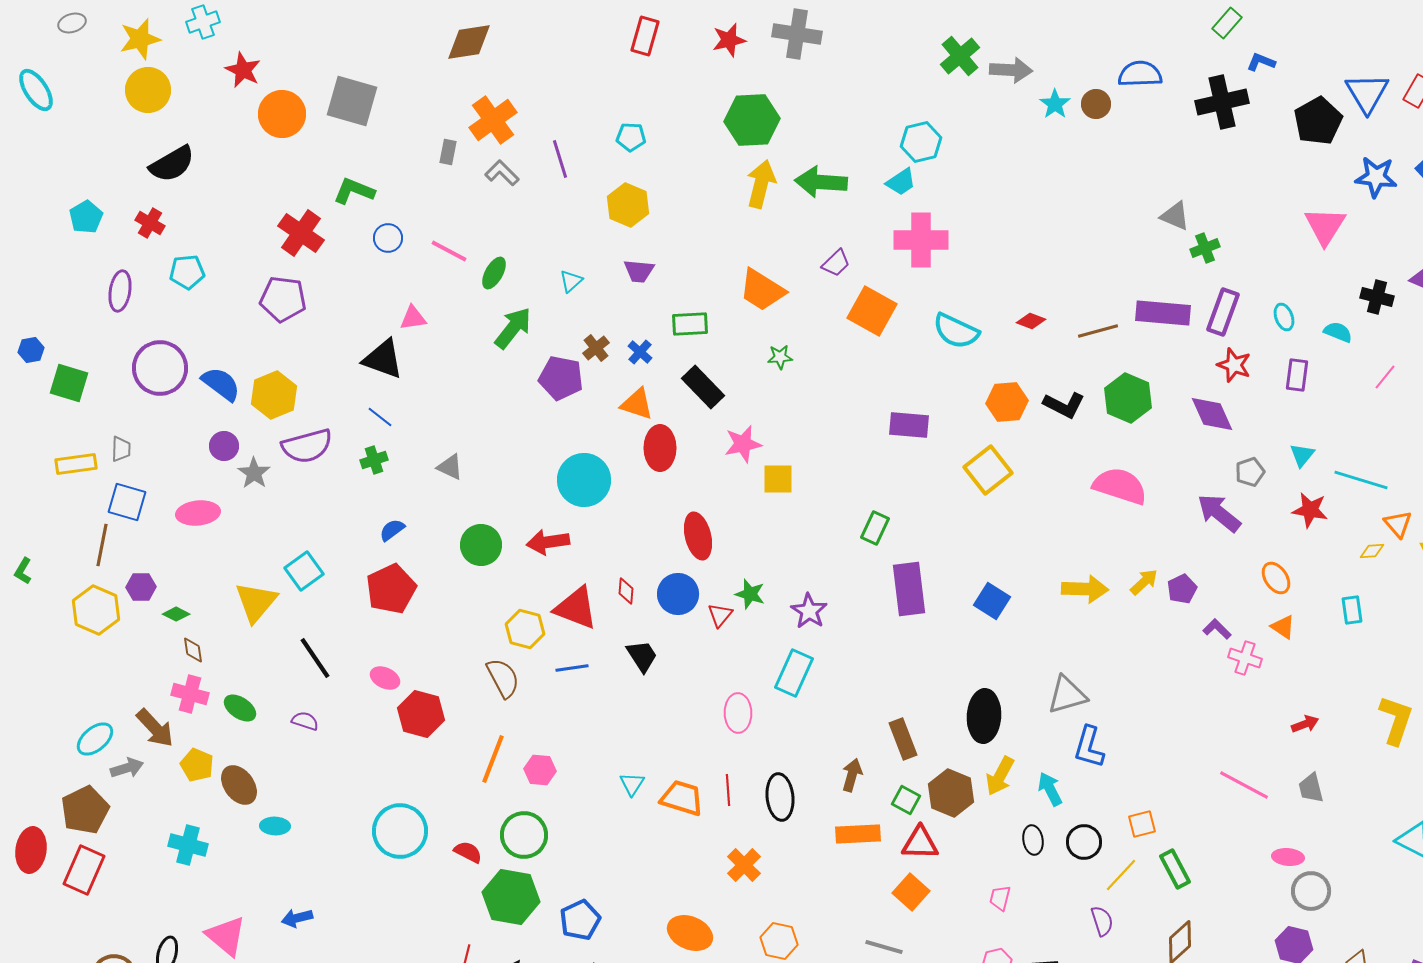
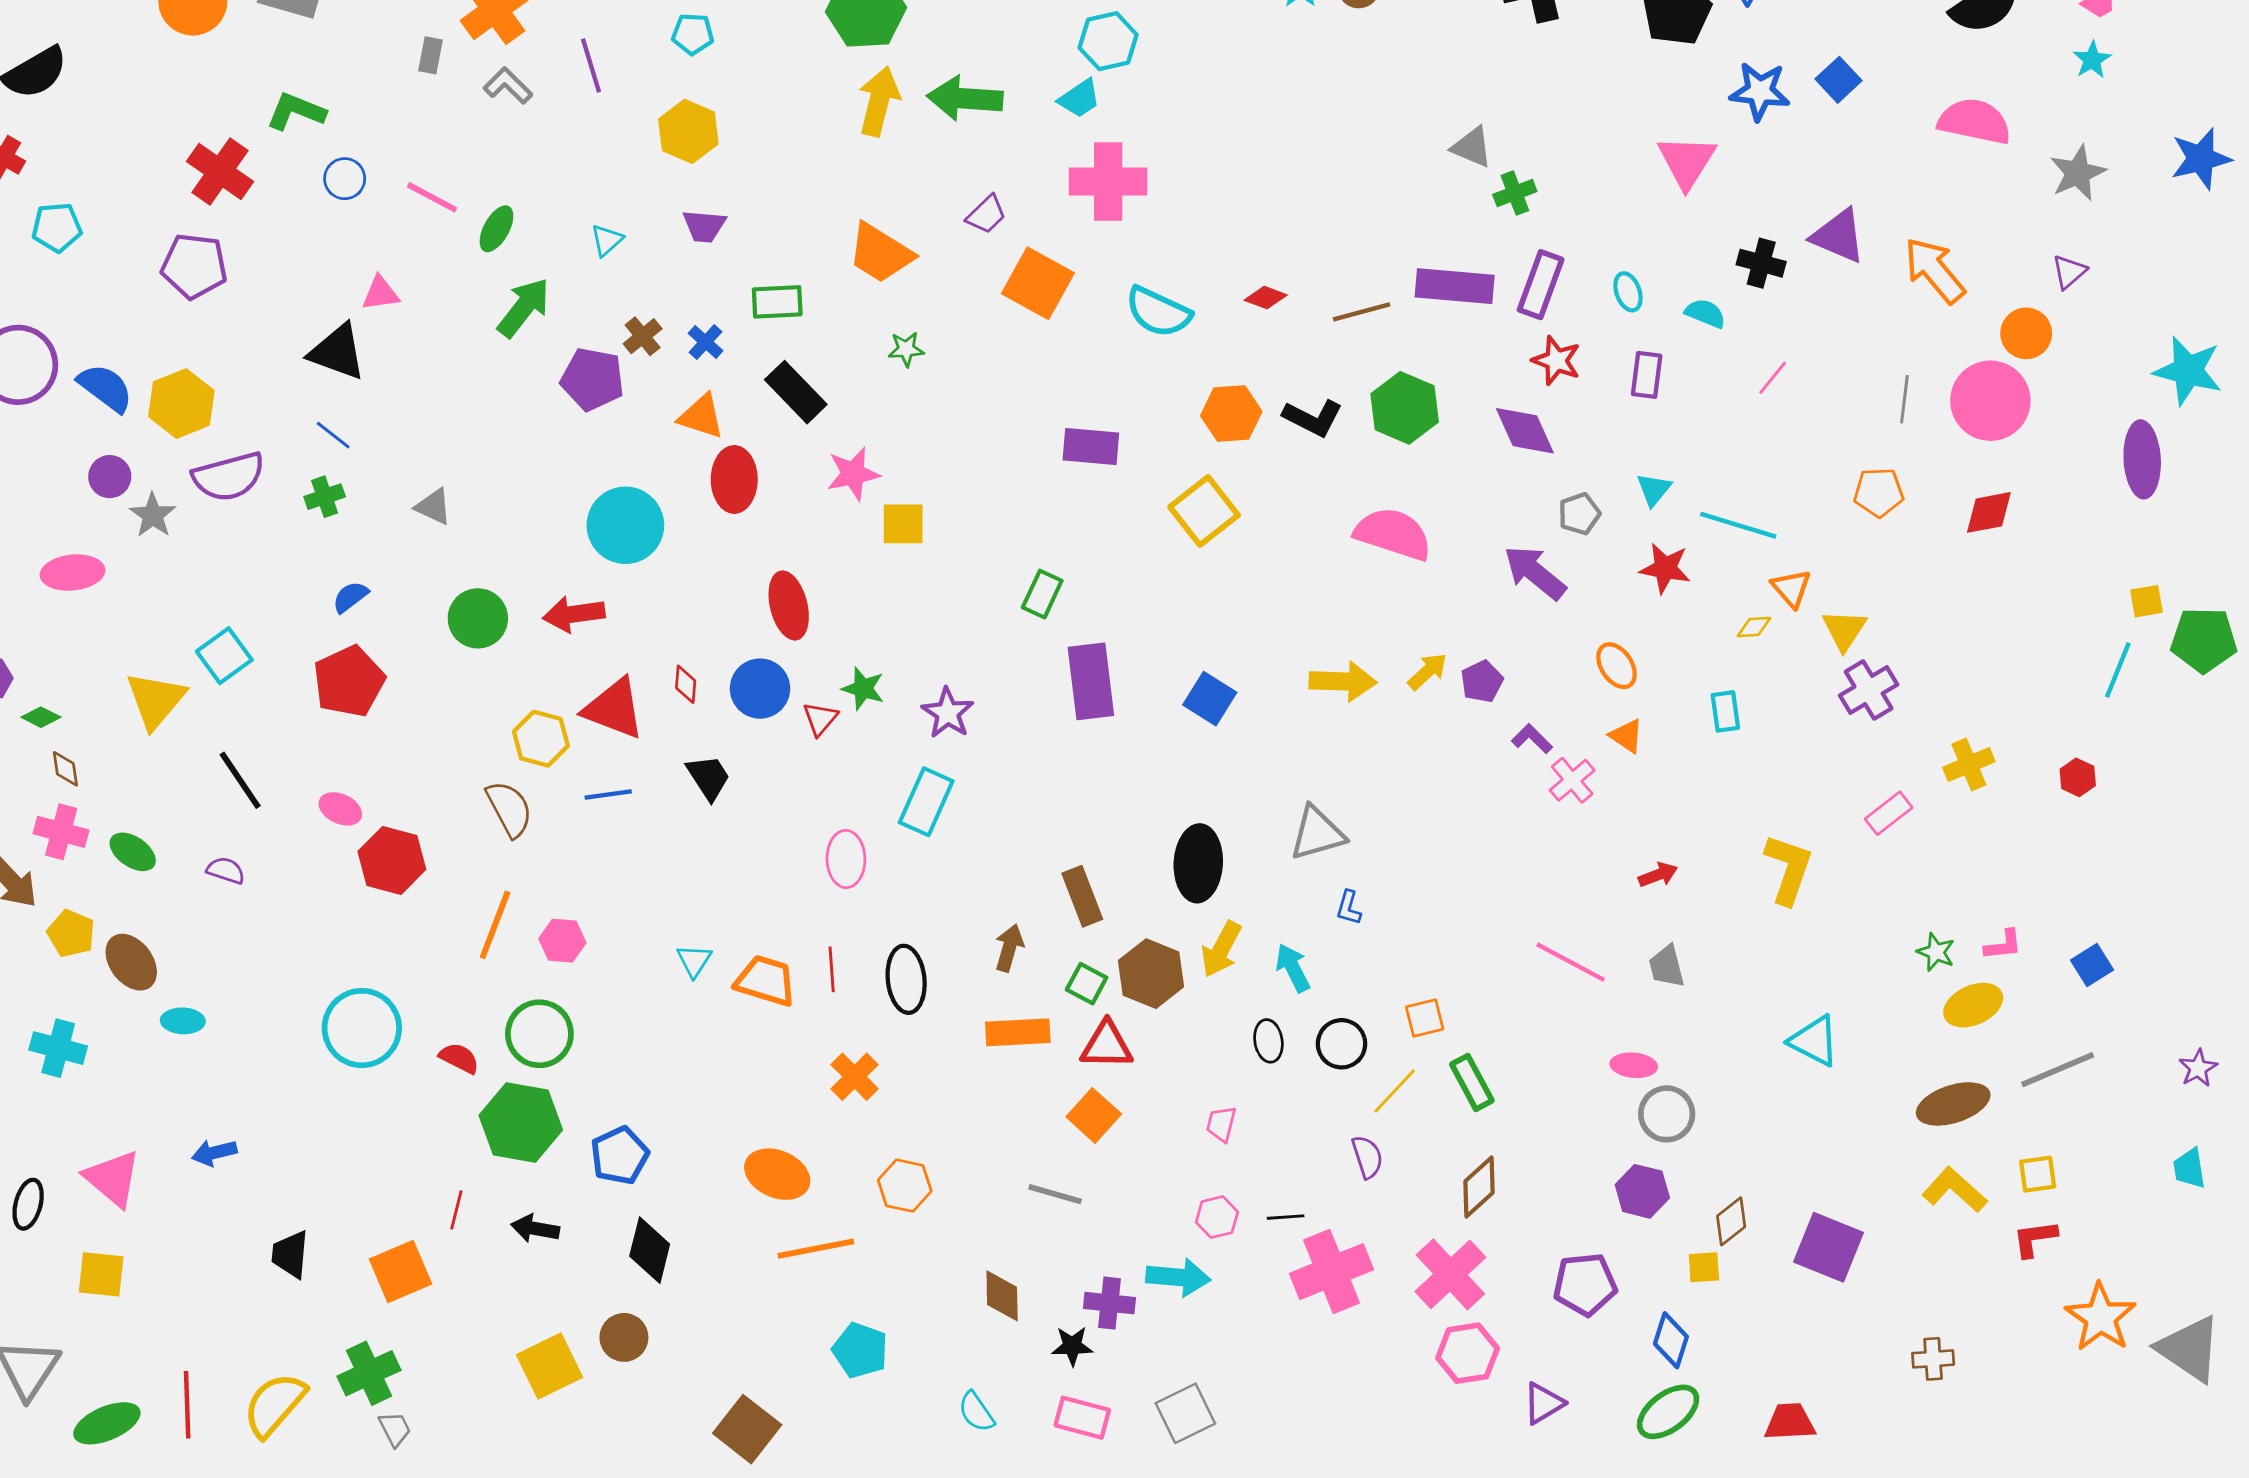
pink cross: (1245, 658) -> (1572, 780), turned 32
blue L-shape: (1089, 747) -> (1349, 908), size x0.6

